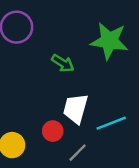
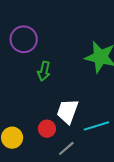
green arrow: (63, 63) -> (44, 71), moved, turned 66

